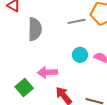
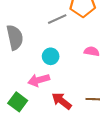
cyan circle: (80, 55) -> (51, 56), moved

